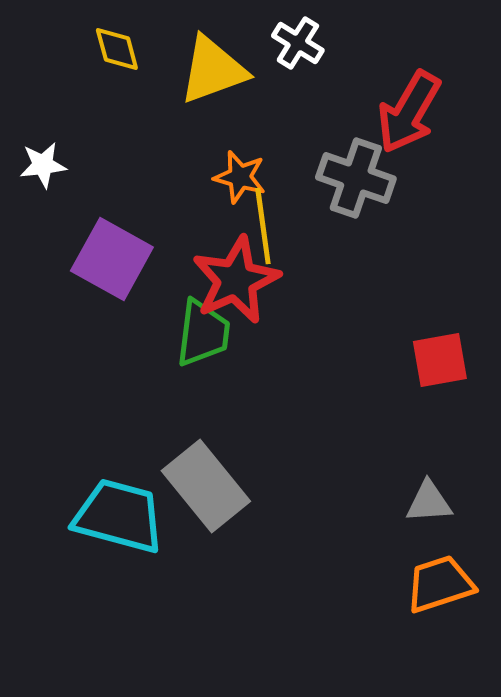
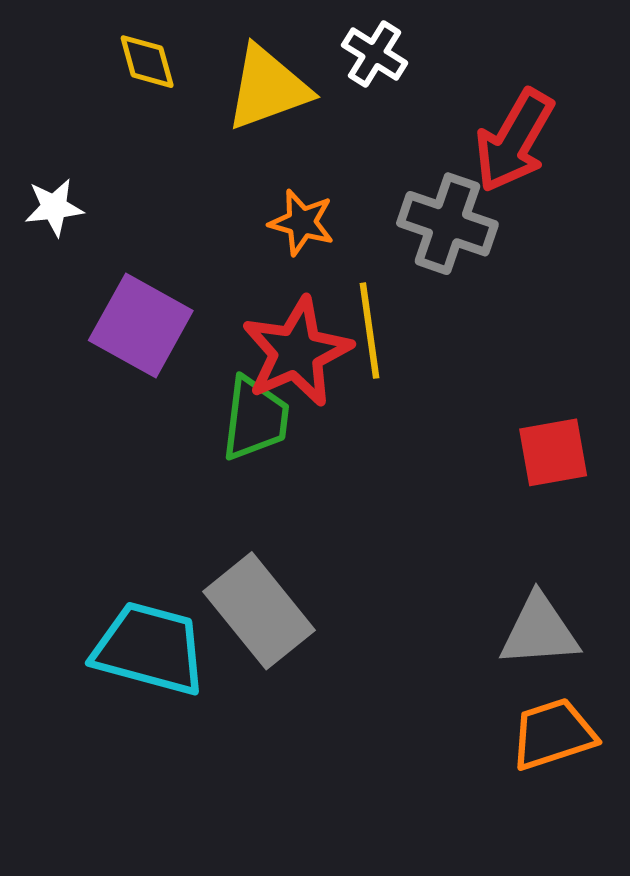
yellow line: (263, 226) -> (370, 331), moved
gray triangle: (429, 502) -> (539, 631), size x1.4

